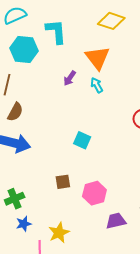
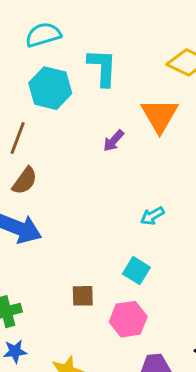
cyan arrow: (97, 85) -> (152, 216), moved, turned -98
cyan square: (82, 140) -> (136, 271), moved

